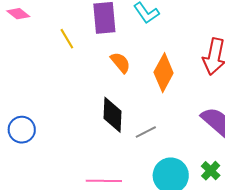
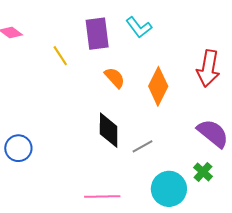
green cross: (211, 171) -> (203, 172), moved

